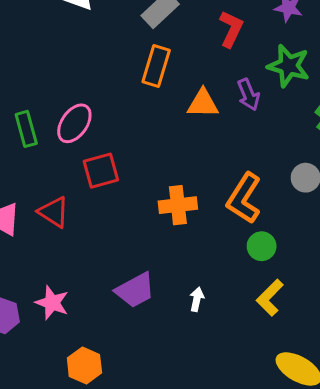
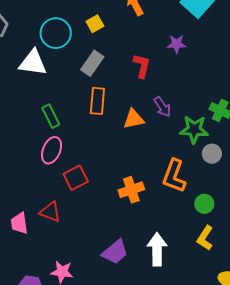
green star: (289, 66) -> (194, 129), moved
green rectangle: (26, 129) -> (51, 116), moved
green circle: (262, 246) -> (204, 204), moved
white arrow: (197, 299) -> (157, 249), size x2.0

